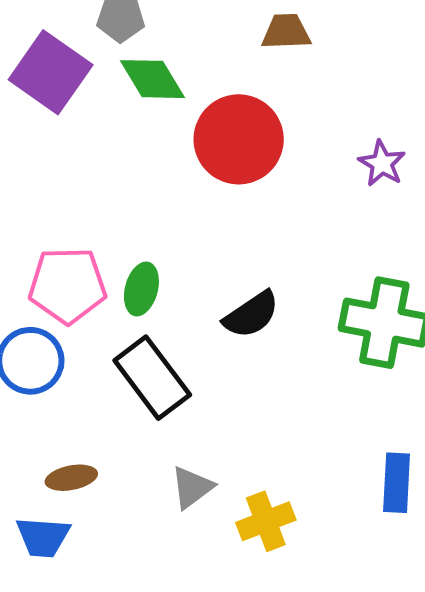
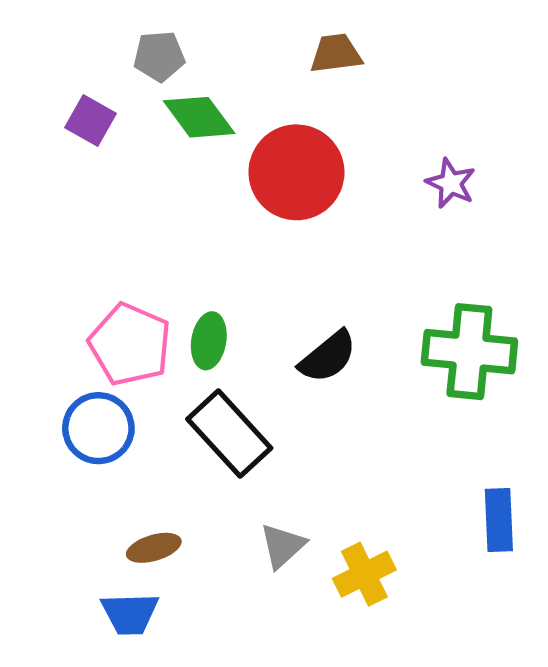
purple square: (51, 72) -> (90, 121), size x0.6
pink pentagon: (67, 285) -> (130, 344), turned 30

